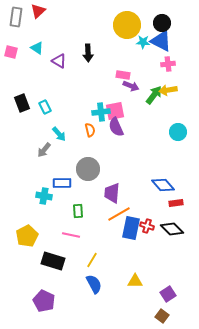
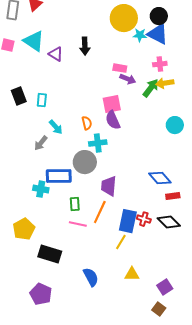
cyan triangle: (37, 48) -> (34, 41), size x1.6
pink cross: (168, 64) -> (160, 64), moved
cyan rectangle: (45, 107) -> (42, 100), turned 32
cyan cross: (101, 112) -> (98, 143), moved
blue rectangle: (62, 183) -> (59, 176), size x1.4
orange line: (119, 214) -> (100, 212), moved, turned -35
pink line: (71, 235) -> (78, 224), moved
yellow line: (92, 260) -> (121, 242), moved

